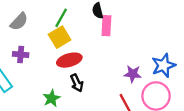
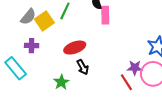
yellow square: (60, 37) -> (44, 21), moved
purple star: (133, 74) -> (135, 68), moved

